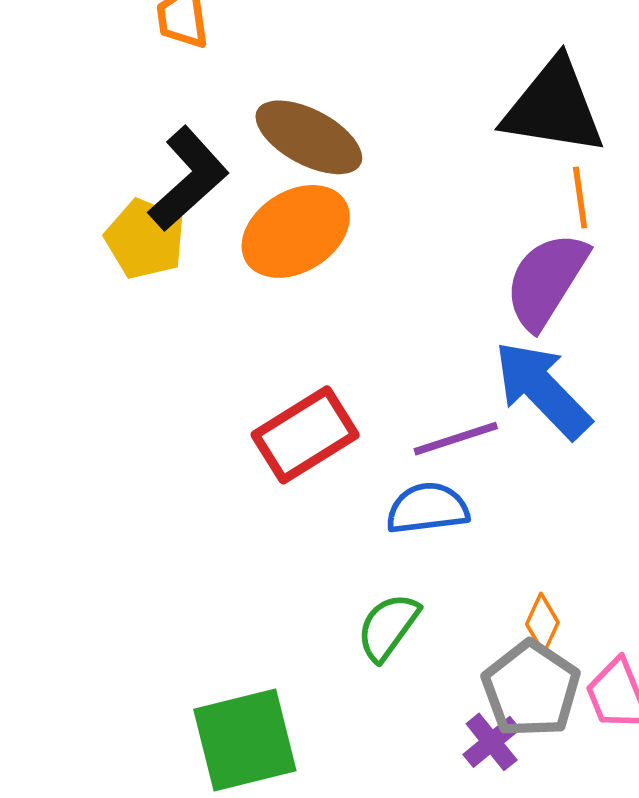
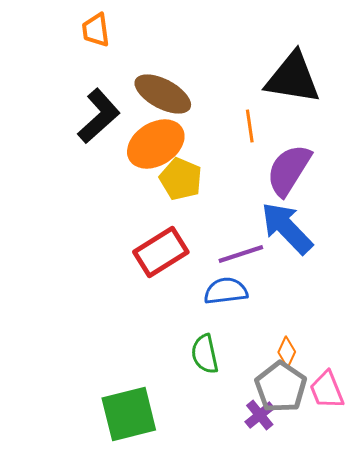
orange line: (580, 198) -> (250, 126), moved
yellow pentagon: (145, 239) -> (181, 179), moved
green semicircle: (388, 627) -> (205, 354), turned -48

